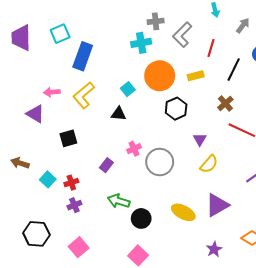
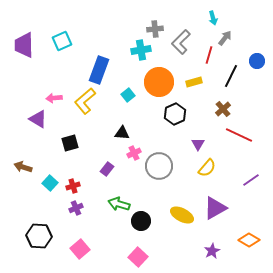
gray arrow: (243, 25) -> (225, 38), moved
blue rectangle: (83, 56) -> (99, 70), moved
black triangle: (119, 114) -> (122, 133), moved

